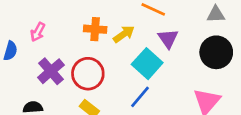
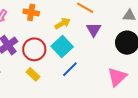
orange cross: (95, 29) -> (31, 12), moved
cyan square: (147, 64) -> (62, 47), moved

